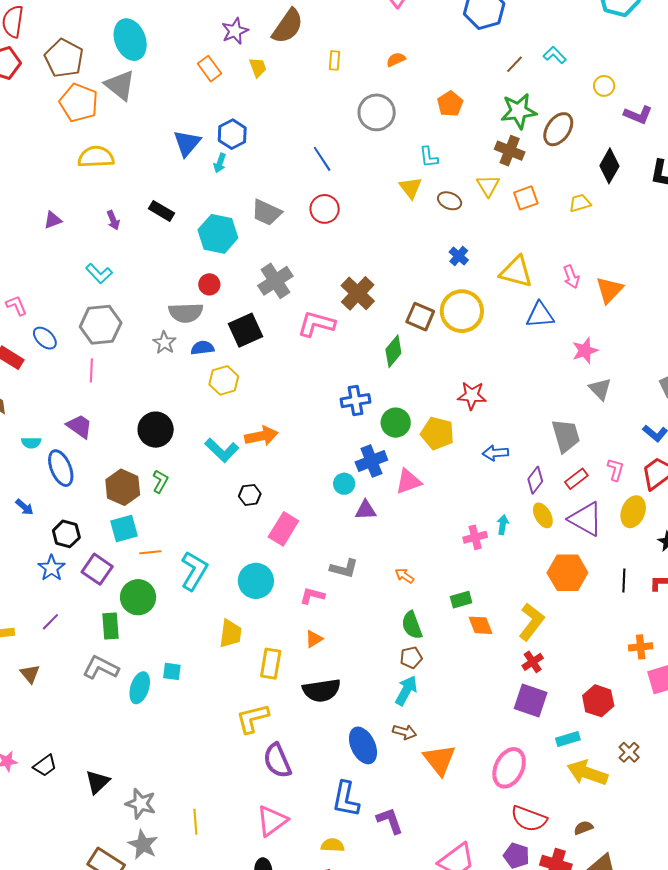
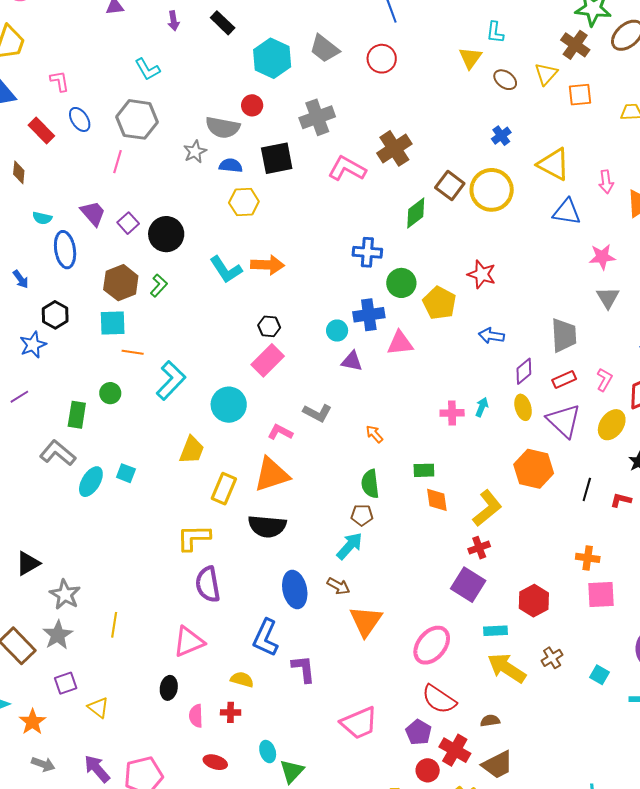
black hexagon: (250, 495) -> (269, 326), moved
purple square: (97, 569) -> (128, 223), moved, size x0.7
green circle: (138, 597) -> (110, 393), size x0.6
orange triangle: (314, 639) -> (272, 474), size x2.0

